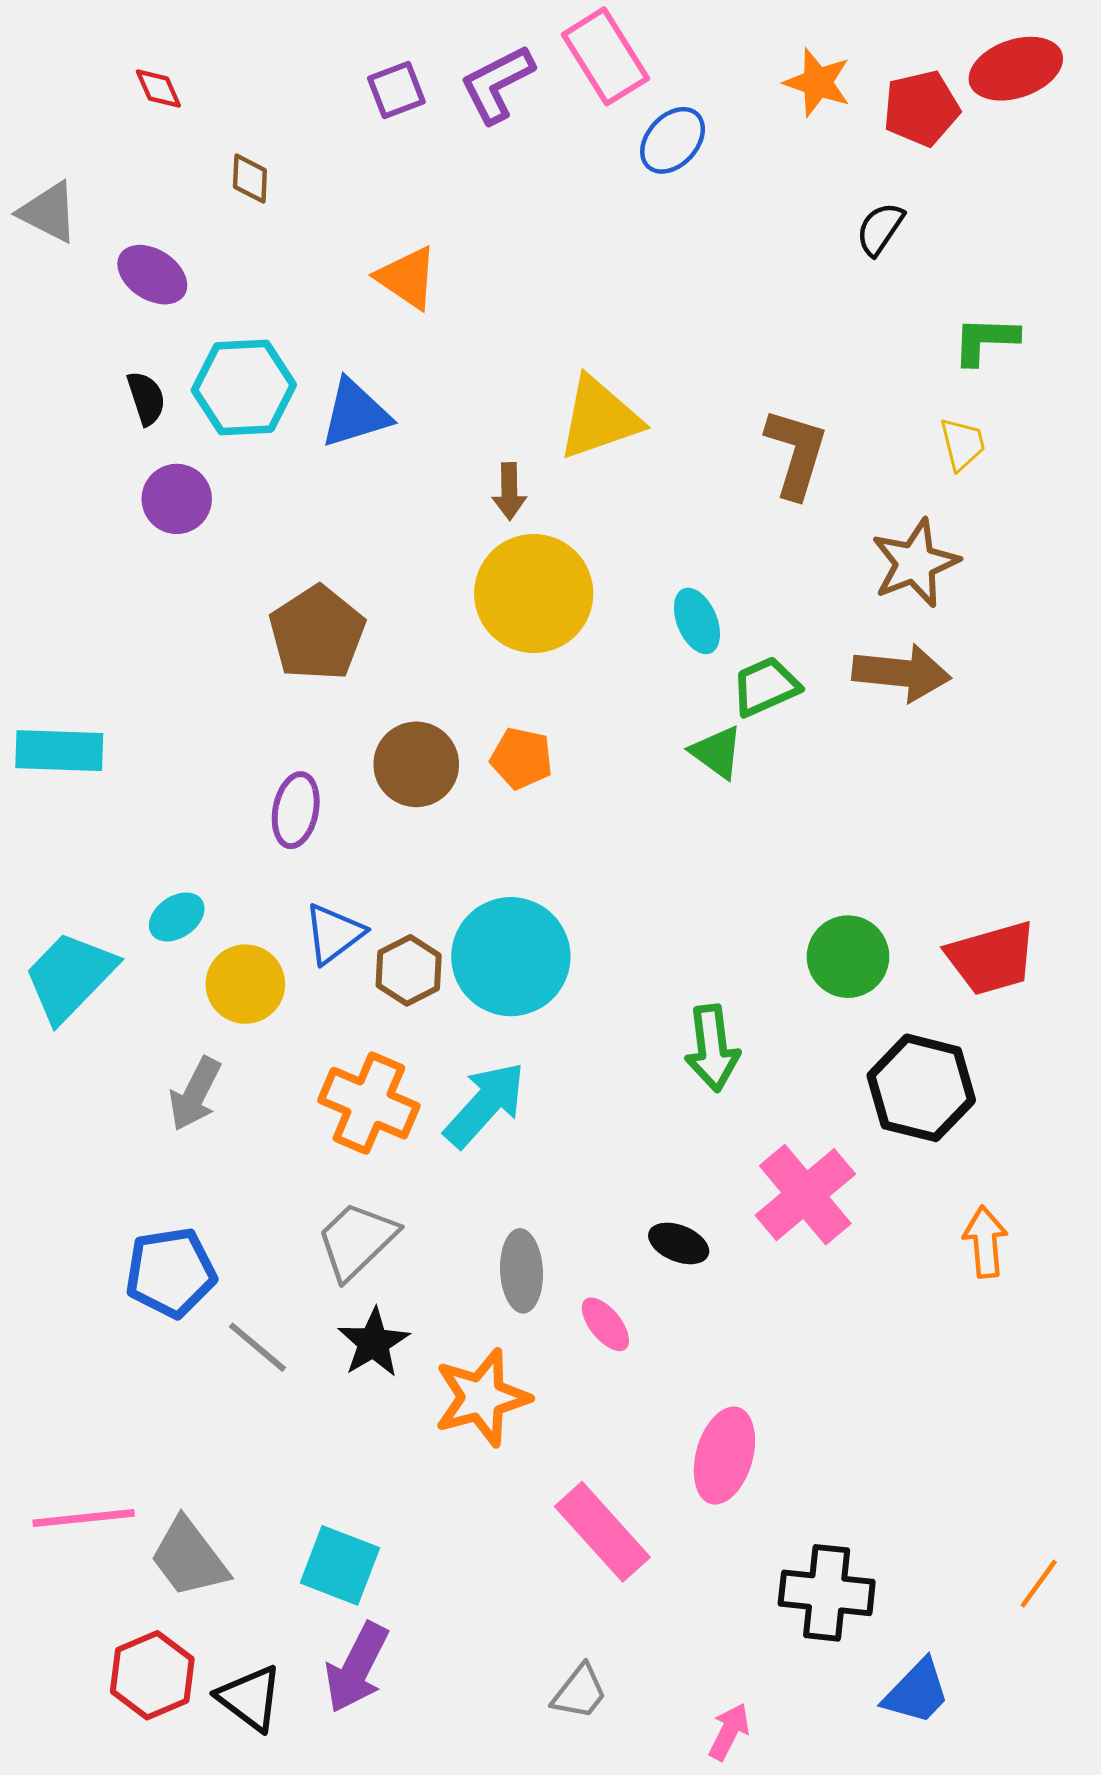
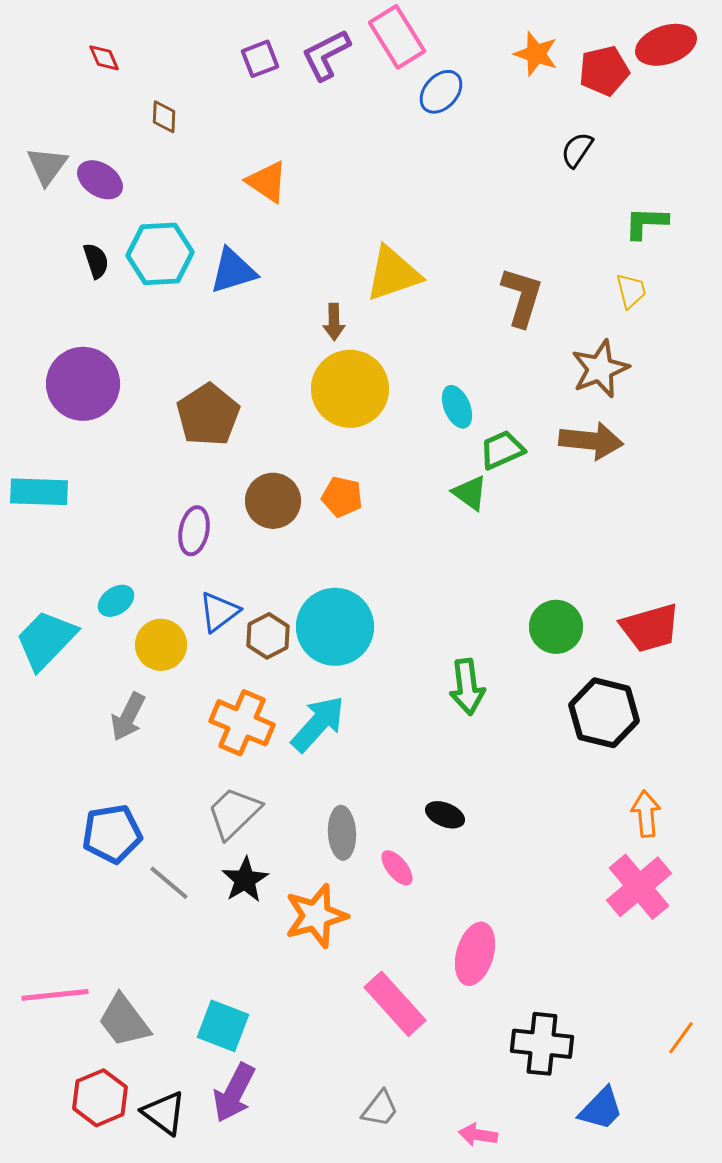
gray triangle: (49, 212) -> (47, 166), moved, turned 39
purple circle: (177, 499) -> (83, 384), moved, size x1.6
pink cross: (805, 1195) -> (639, 887), moved
pink arrow: (729, 1732) -> (478, 1135), turned -108

